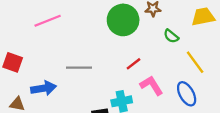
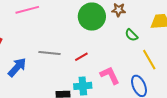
red line: (134, 64) -> (81, 57), moved
blue arrow: (44, 88) -> (17, 67), turned -45

